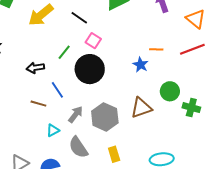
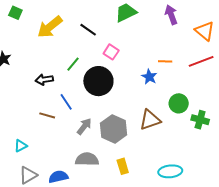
pink square: (93, 41) -> (111, 52), moved
cyan triangle: (53, 130) -> (21, 146), moved
gray semicircle: (78, 147) -> (87, 159), turned 125

